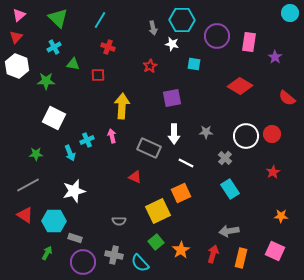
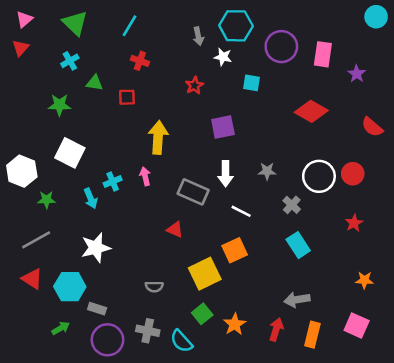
white hexagon: (17, 66) -> (22, 171), moved
green arrow: (47, 253) -> (61, 328), turned 32

